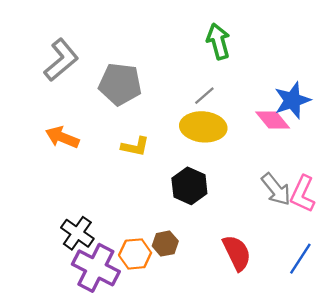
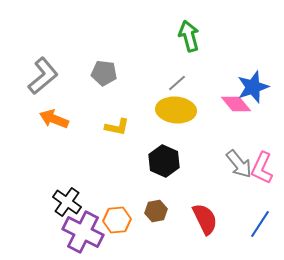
gray L-shape: (61, 60) -> (43, 76), moved
gray pentagon: (120, 84) -> (104, 73), size x0.7
brown hexagon: (165, 244) -> (156, 211), moved

